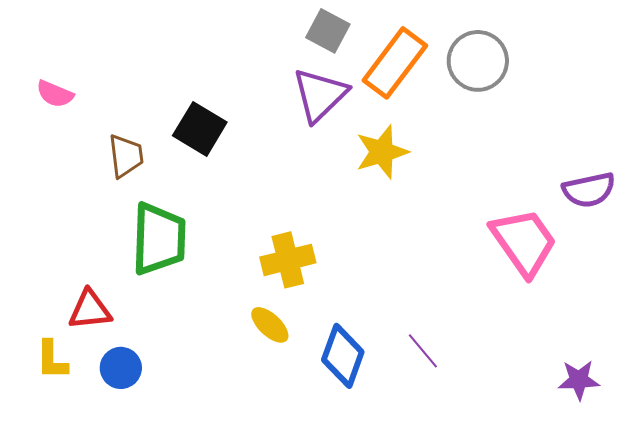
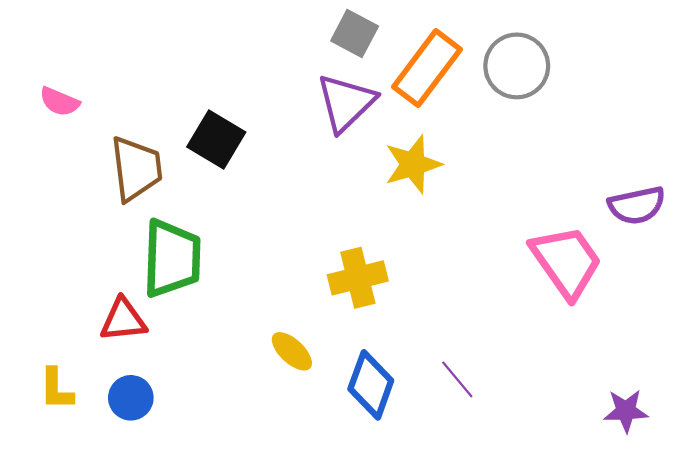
brown trapezoid: (126, 156) -> (136, 169), size x1.4
yellow cross: (288, 260) -> (358, 278), moved
red triangle: (90, 310) -> (123, 320), moved

